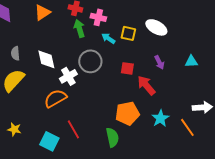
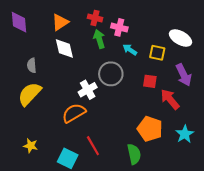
yellow square: (128, 33) -> (157, 53), moved
white diamond: (46, 59) -> (64, 49), moved
purple arrow: (159, 62) -> (184, 75), size x1.5
orange pentagon: (127, 113) -> (150, 129), turned 30

